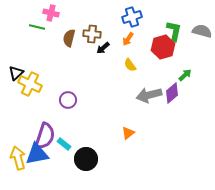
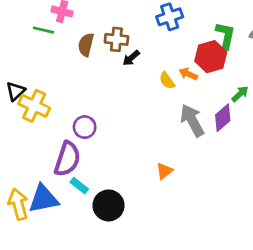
orange arrow: (128, 39) -> (188, 74), moved, turned 80
gray arrow: (149, 95) -> (192, 120), turned 75
purple semicircle: (45, 136) -> (67, 159), moved

